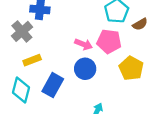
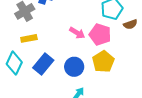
yellow pentagon: (131, 68) -> (103, 62), moved
blue circle: (85, 69) -> (74, 67), moved

